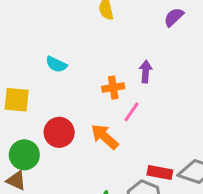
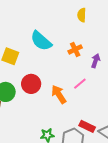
cyan semicircle: (56, 64) -> (41, 41), size x1.6
orange cross: (113, 88) -> (75, 49), moved, turned -32

